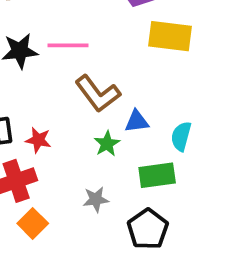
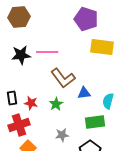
green star: (107, 144) -> (56, 104), moved

